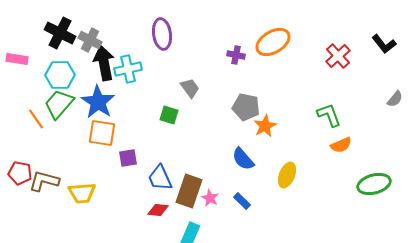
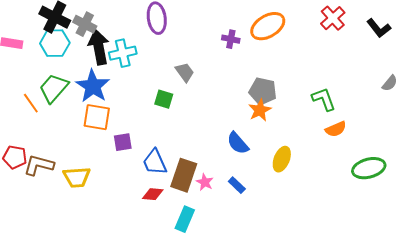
red cross: (338, 56) -> (333, 18), moved
cyan hexagon: (60, 75) -> (55, 43), moved
gray pentagon: (246, 107) -> (263, 91), moved

